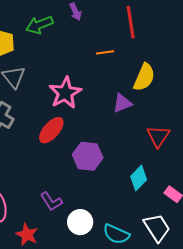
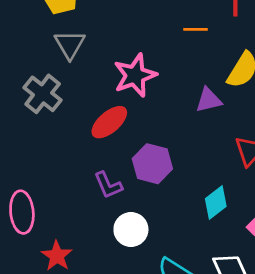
purple L-shape: (51, 201) -> (108, 185), moved
white circle: (80, 222) -> (131, 229), moved

